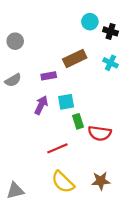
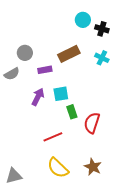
gray circle: (15, 41) -> (25, 53), moved
red semicircle: (100, 133) -> (92, 123), turned 100
brown star: (101, 181) -> (93, 167), turned 30

